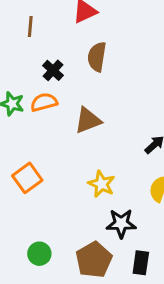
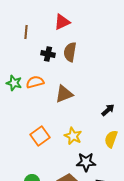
black cross: (53, 70) -> (48, 54), moved, turned -32
orange square: (27, 178) -> (40, 136), moved

